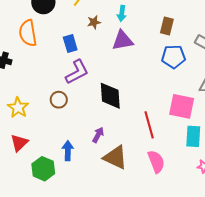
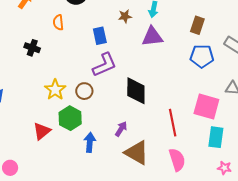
orange semicircle: (28, 33) -> (58, 22), size x0.6
yellow star: (18, 108) -> (55, 90), moved
green hexagon: (43, 169) -> (70, 118), moved

